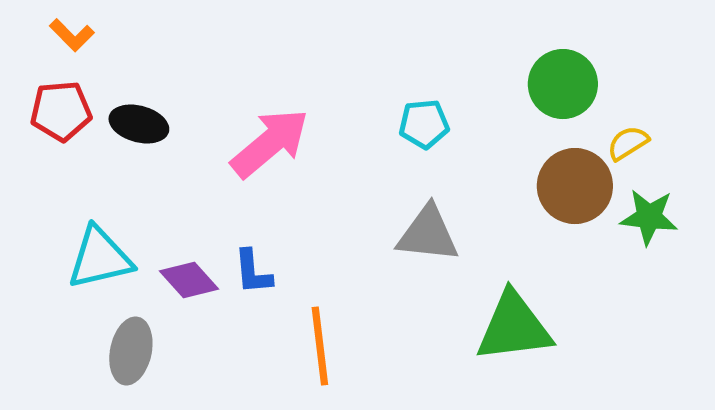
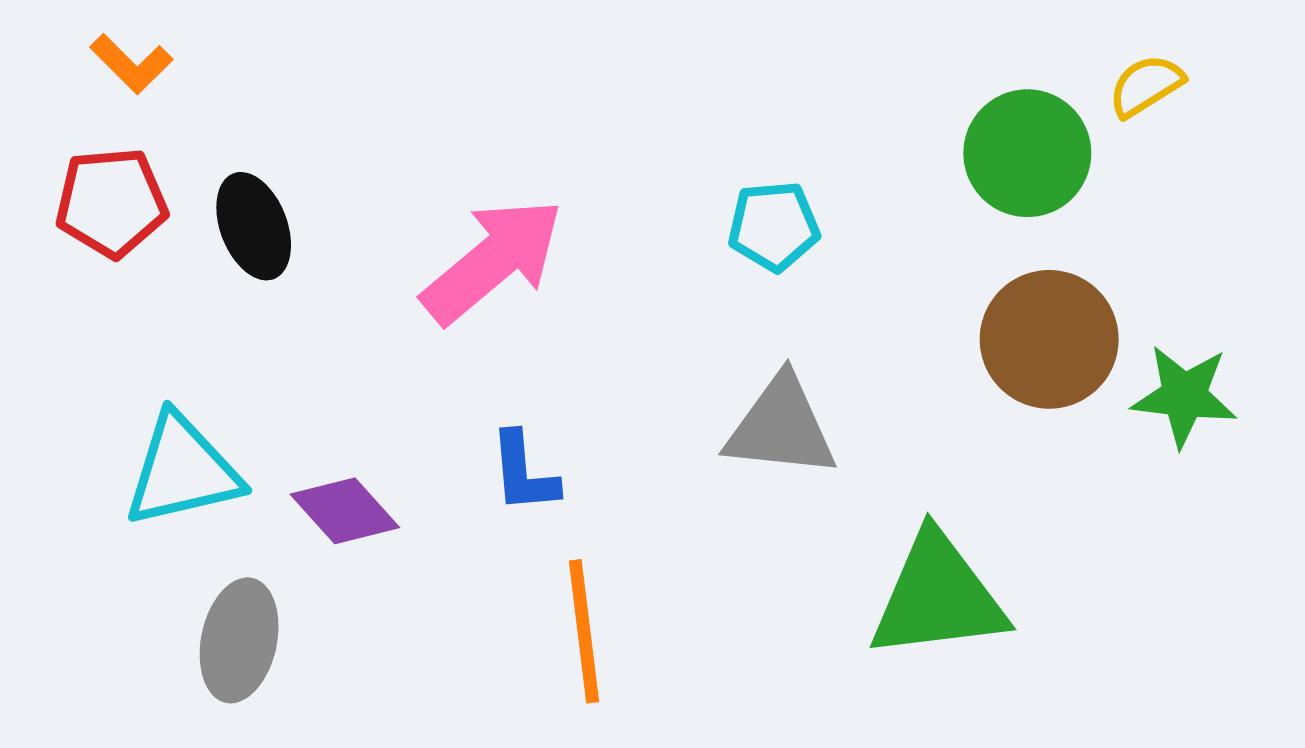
black ellipse: (139, 124) -> (254, 226), turned 54
yellow semicircle: (628, 143) -> (1146, 86), moved
blue L-shape: (253, 272) -> (524, 473), moved

